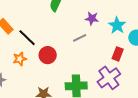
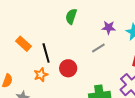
black line: (27, 38) -> (46, 53), turned 36

